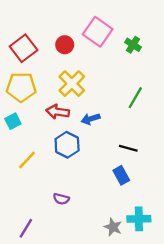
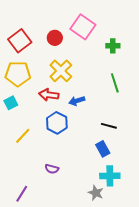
green cross: (133, 45) -> (113, 46), moved, turned -32
green line: (135, 98) -> (115, 83), turned -48
cyan cross: (139, 219) -> (110, 176), moved

